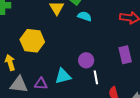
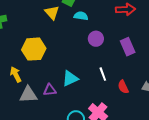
purple circle: (86, 60) -> (96, 39), moved

